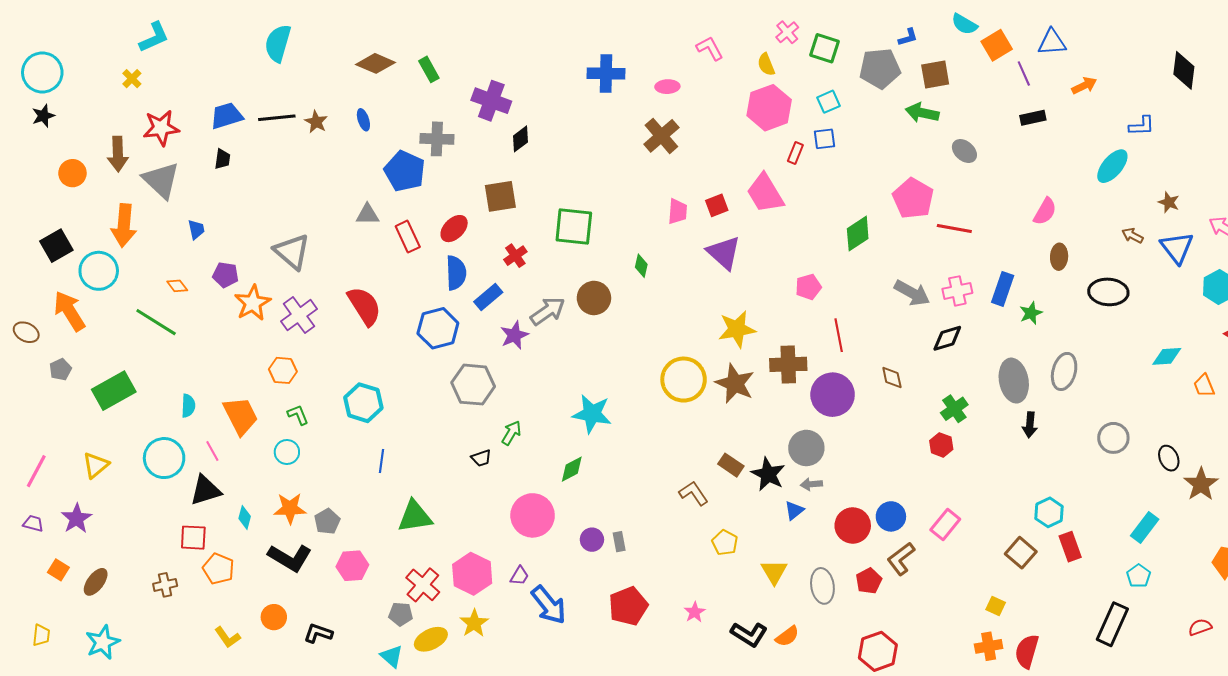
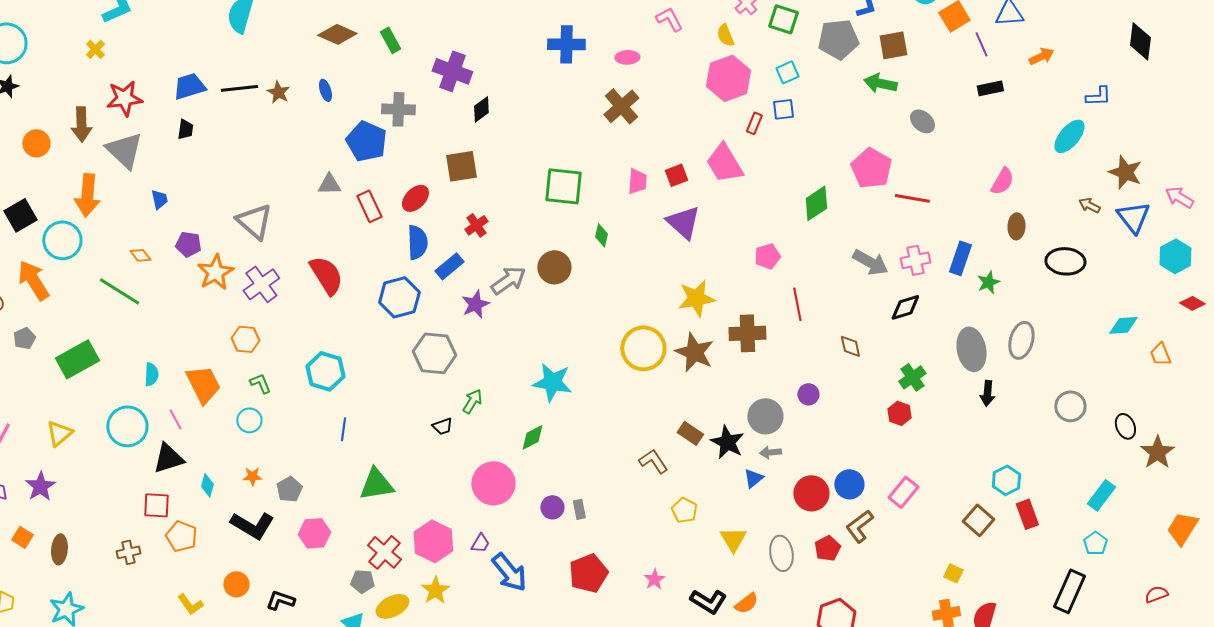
brown star: (1169, 202) -> (1125, 172), size x1.6
green square: (574, 227) -> (563, 186), moved
purple circle: (833, 395) -> (808, 394), moved, size x0.5
orange star: (290, 508) -> (252, 476), size x0.6
brown ellipse: (96, 582) -> (59, 549), turned -32

